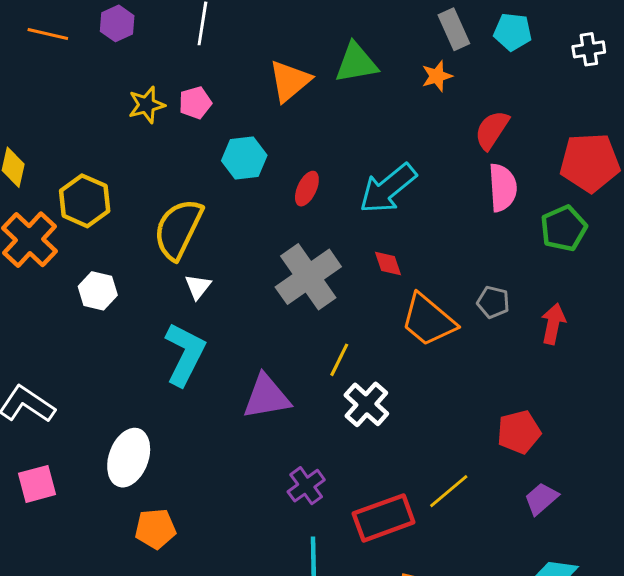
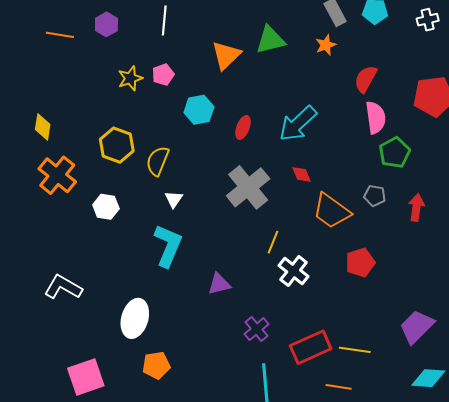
yellow hexagon: (85, 201) -> (117, 145), moved
green pentagon: (564, 228) -> (394, 153), moved
yellow semicircle: (178, 229) -> (158, 161), size x0.7
purple triangle: (267, 397) -> (219, 284), moved, size x0.7
red pentagon: (519, 432) -> (360, 263), moved
pink square: (37, 484) -> (86, 377), moved, size x1.4
yellow line: (449, 491) -> (355, 350), moved, turned 52
purple trapezoid: (541, 499) -> (417, 327), size x1.5

